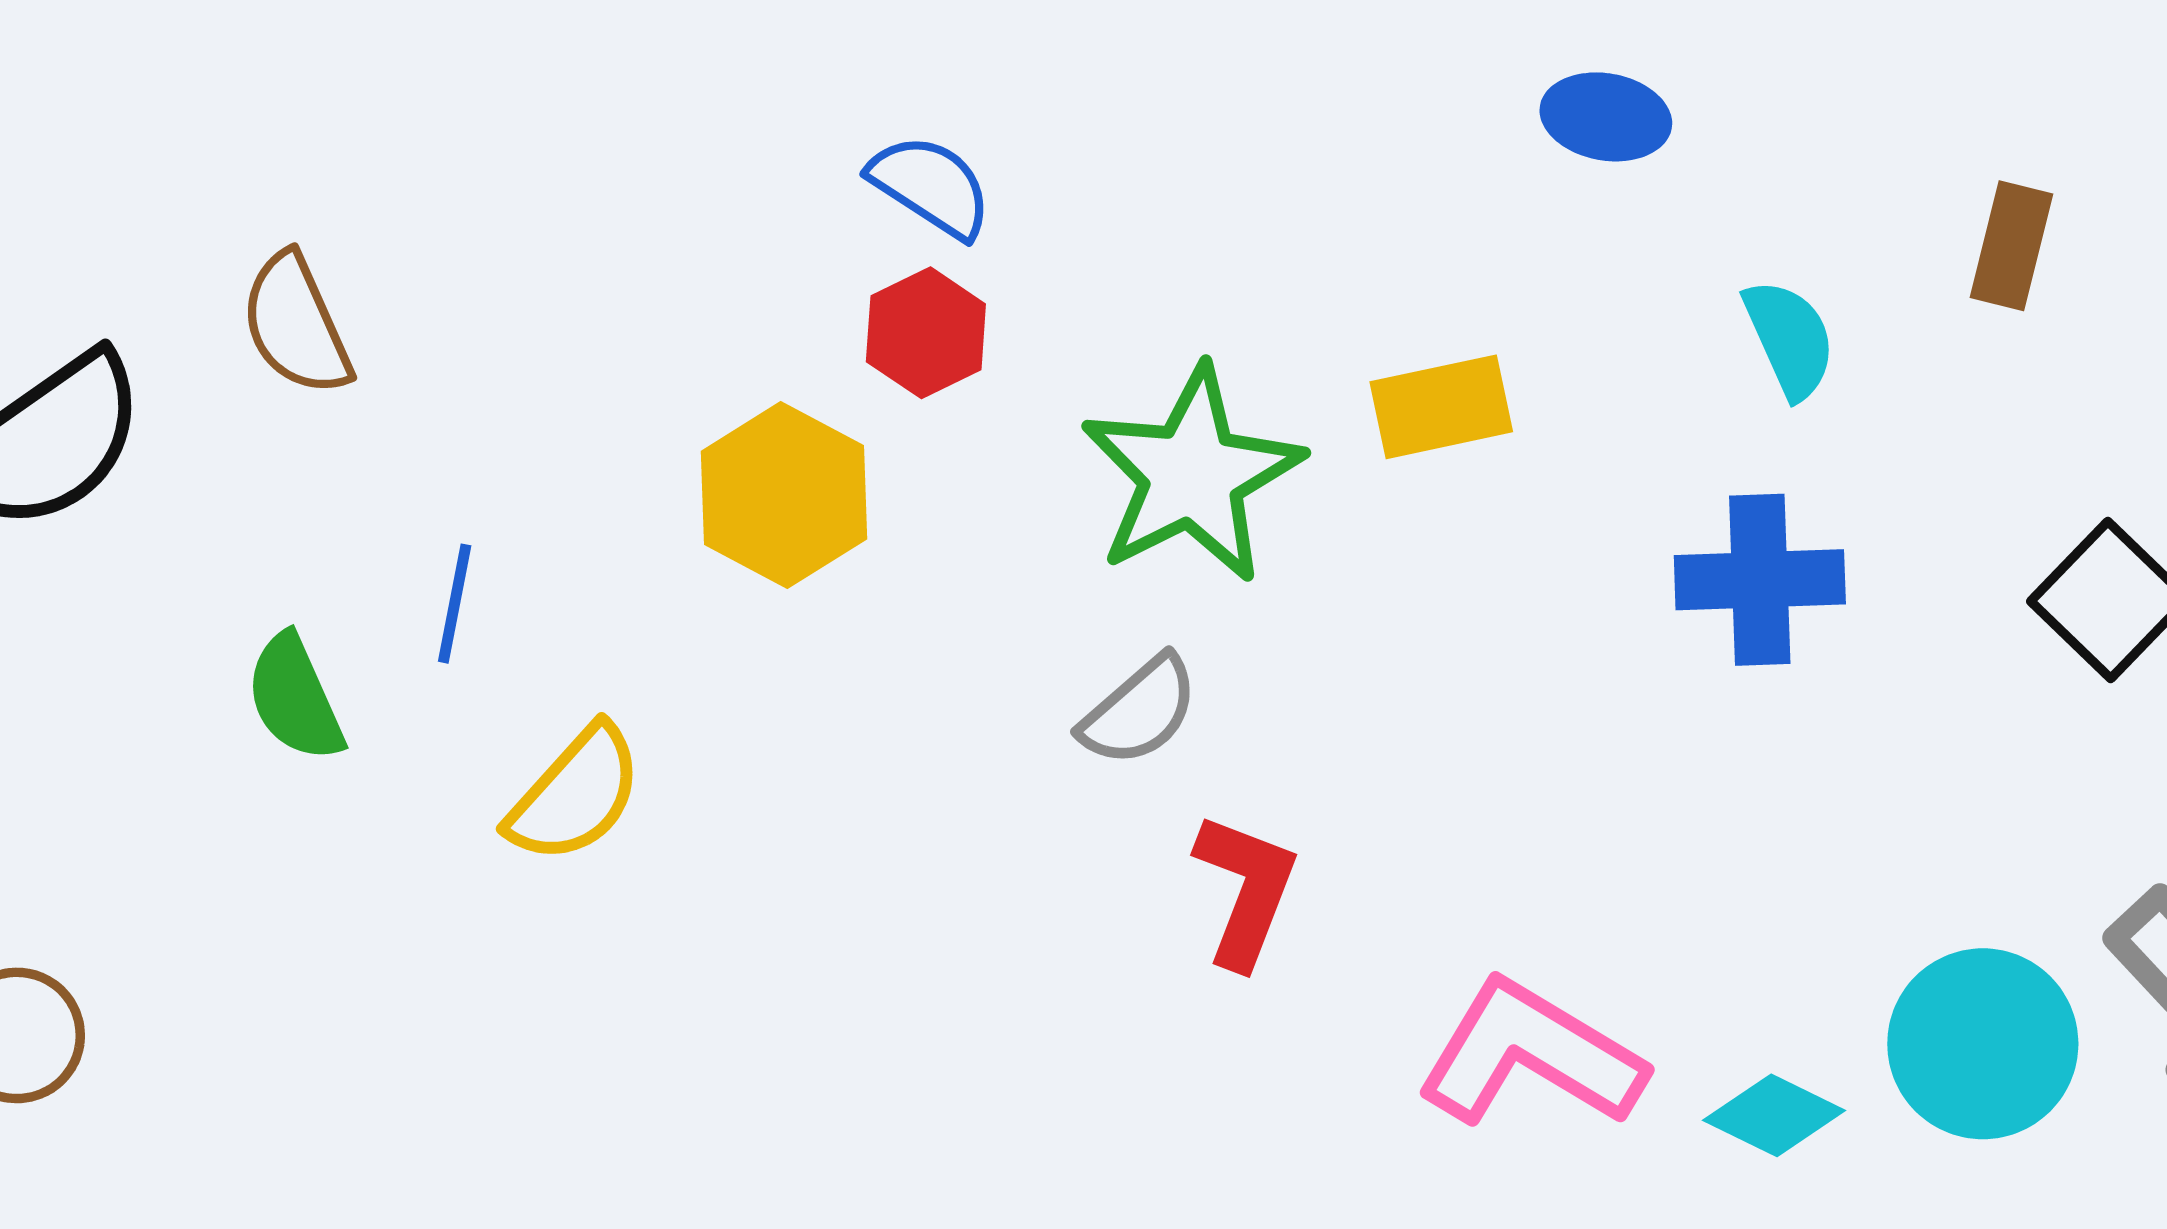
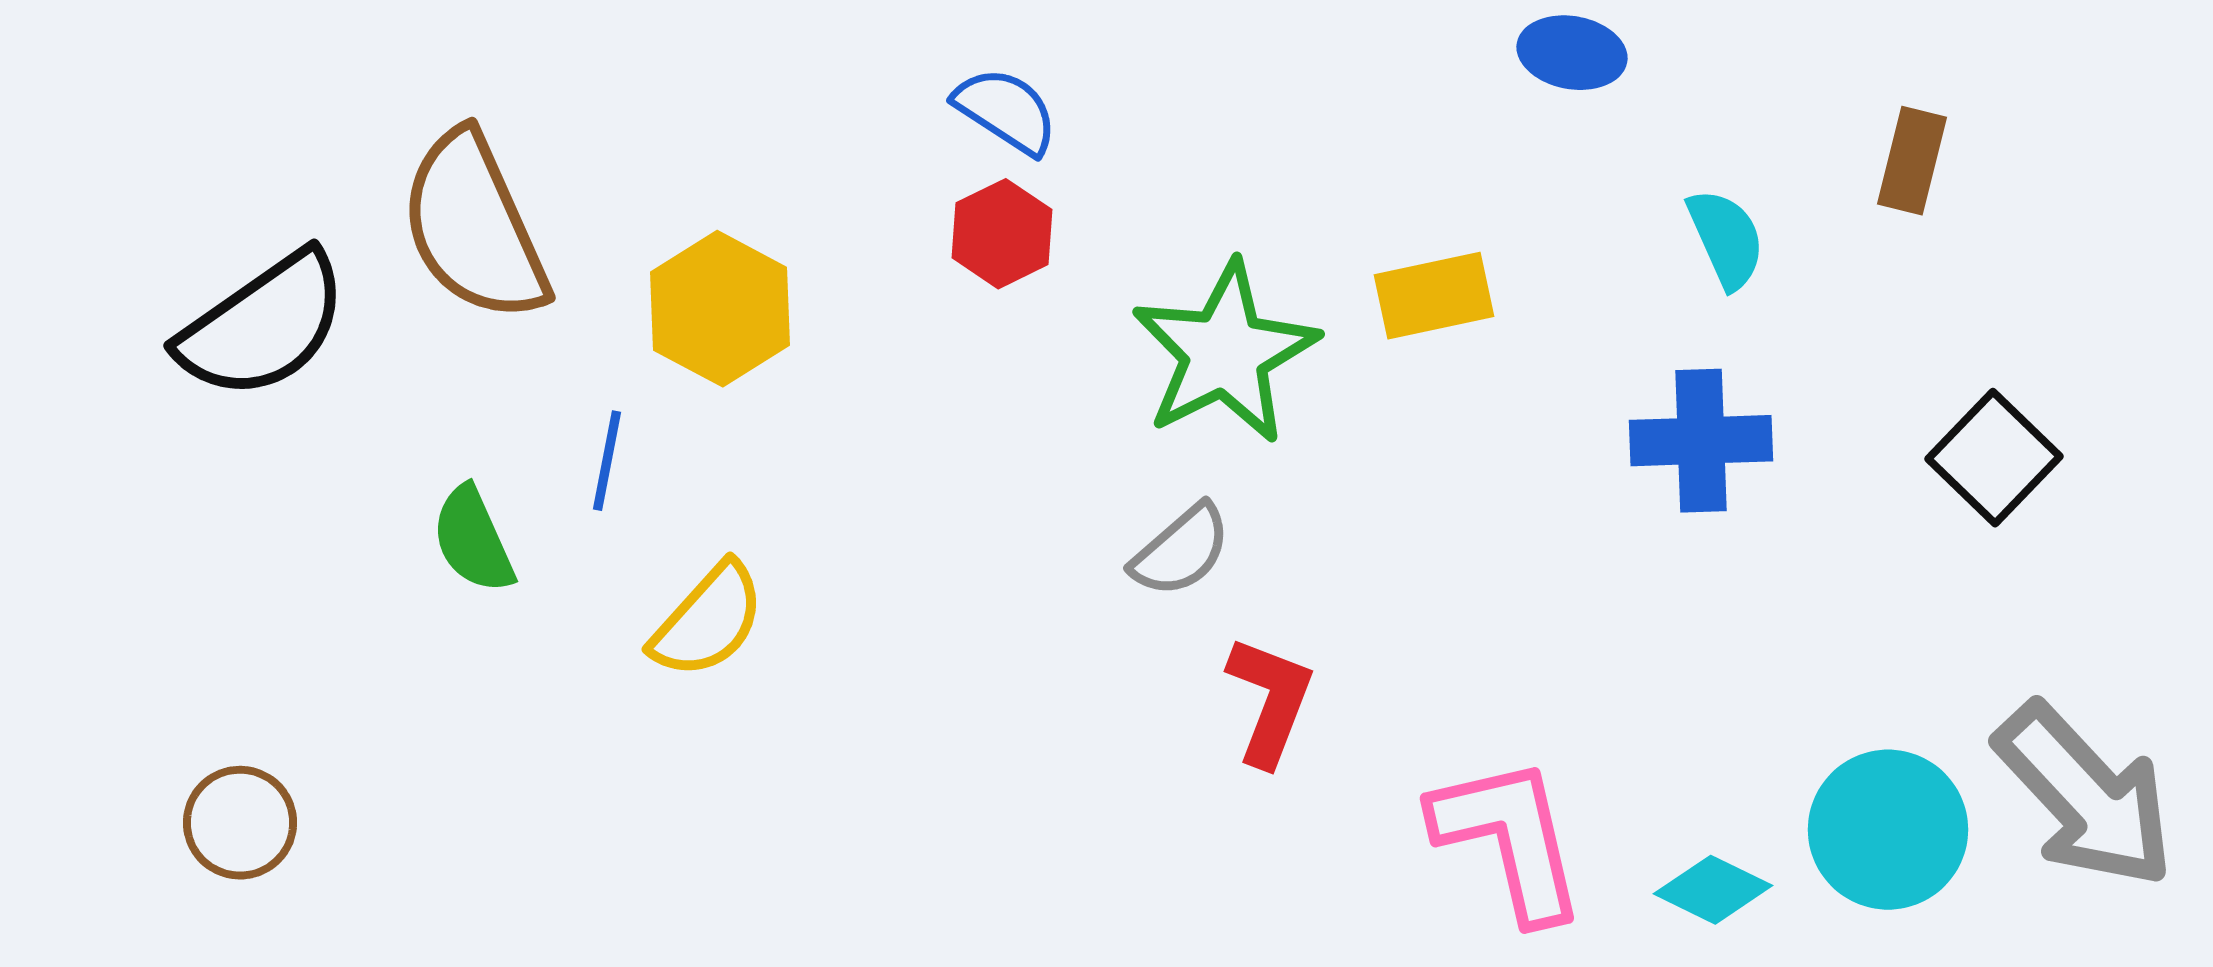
brown semicircle: (296, 324) -> (474, 227), size x1.6
yellow hexagon: (784, 495) -> (720, 309), moved
pink L-shape: (1531, 1055) -> (1509, 839), turned 46

